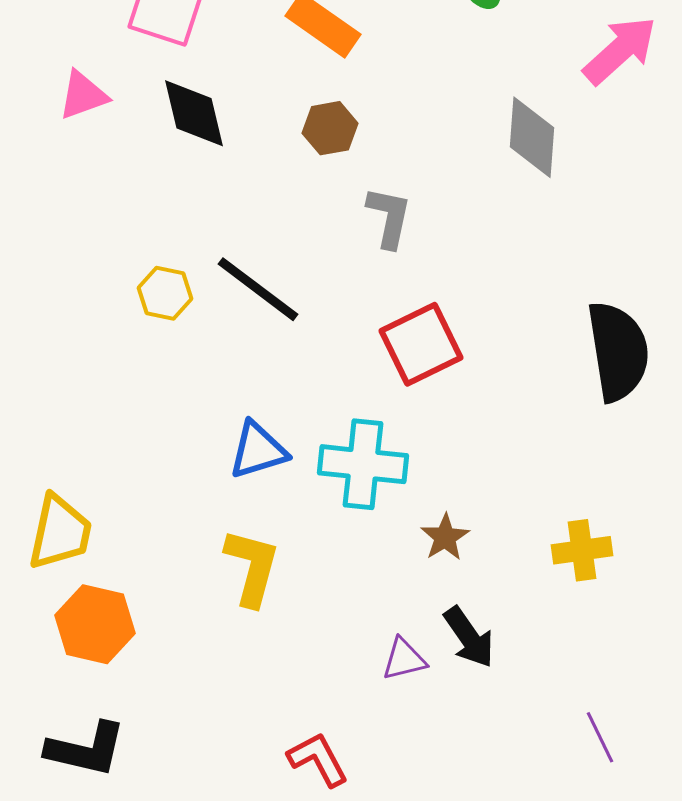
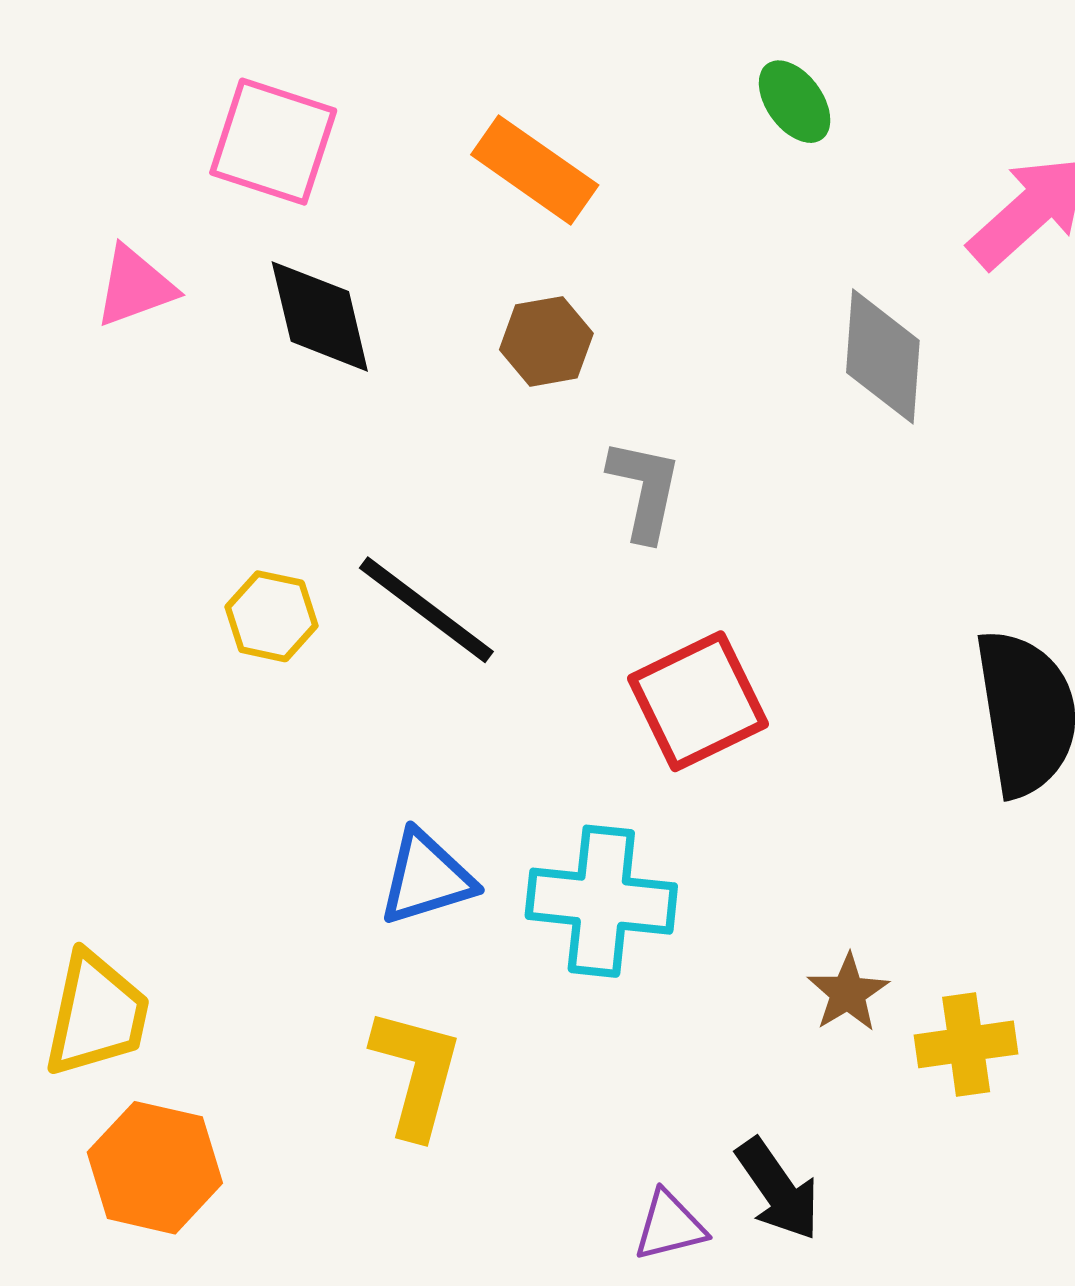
brown star: (445, 537) -> (848, 993), moved

